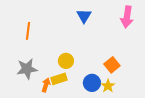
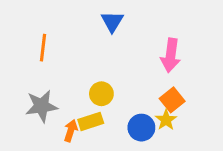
blue triangle: (84, 16) -> (112, 22), moved
pink arrow: (127, 17) -> (171, 55), moved
yellow star: (108, 86) -> (166, 120), moved

